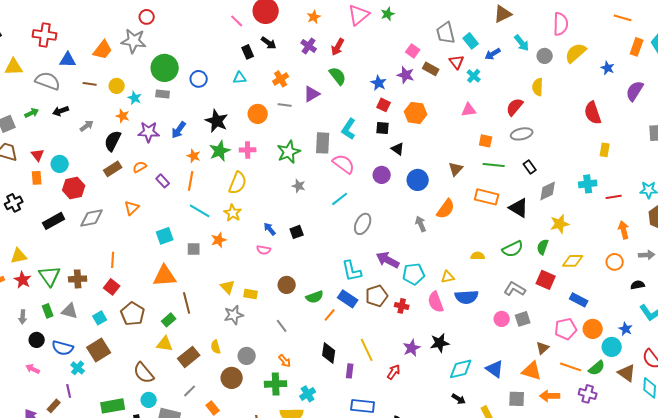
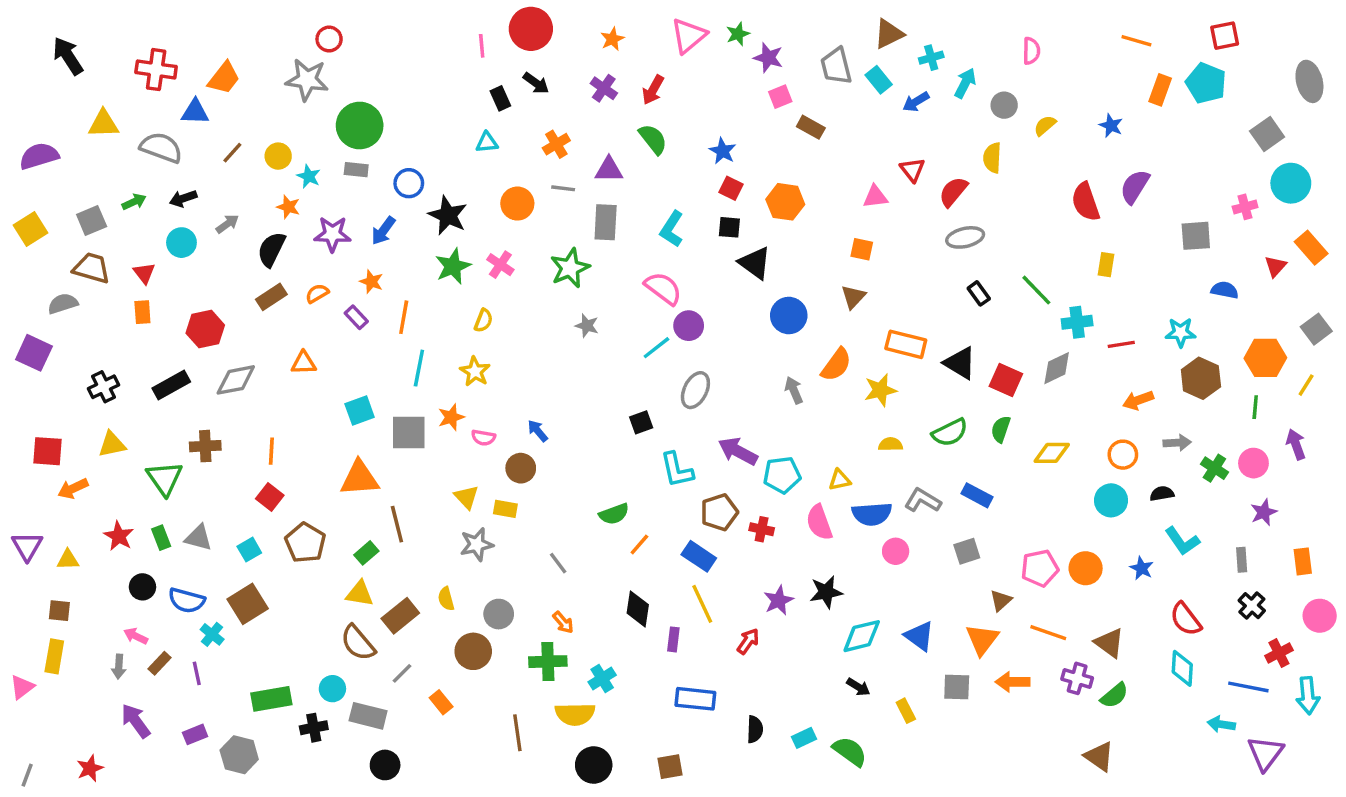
brown triangle: (503, 14) -> (889, 34), moved
pink line: (237, 21) -> (482, 46), turned 40
pink semicircle: (561, 24) -> (1031, 51), size x0.7
cyan arrow: (522, 43) -> (965, 83), turned -114
orange trapezoid: (103, 50) -> (224, 78), moved
pink square: (413, 51) -> (780, 97), turned 32
yellow semicircle: (576, 53) -> (1045, 126), moved, size x0.6
red triangle: (457, 62) -> (913, 170), moved
purple star: (406, 75) -> (768, 58), moved
cyan cross: (474, 76) -> (931, 58), moved, turned 32
blue circle: (199, 79) -> (409, 183), moved
brown line: (90, 84) -> (232, 153), turned -56
purple semicircle: (635, 91) -> (1135, 187), moved
purple triangle: (312, 94) -> (609, 170), turned 30
orange square: (486, 141) -> (862, 249), moved
gray rectangle: (323, 143) -> (606, 222), moved
black triangle: (398, 149) -> (755, 263), size x1.5
pink cross: (248, 150) -> (500, 265), turned 35
orange star: (194, 156) -> (371, 282), moved
cyan circle: (60, 164) -> (181, 243), moved
green line: (494, 165) -> (1036, 290), moved, turned 40
purple circle: (382, 175) -> (689, 326), moved
yellow semicircle: (238, 183) -> (483, 321), size x0.6
gray diamond: (548, 191) -> (1057, 368), moved
black cross: (14, 203) -> (103, 387), moved
orange triangle: (132, 208) -> (304, 363), turned 42
cyan line: (200, 211) -> (419, 368), turned 70
yellow star: (560, 224) -> (880, 390), moved
blue arrow: (270, 229) -> (538, 431), moved
orange arrow: (624, 230) -> (1138, 400), turned -96
black square: (297, 232) -> (641, 422), moved
gray square: (194, 249) -> (409, 433), size x1.6
pink semicircle: (264, 250) -> (483, 438), moved
brown cross: (78, 279) -> (205, 446), moved
red star: (23, 280) -> (119, 536), moved
red square: (546, 280) -> (1006, 380), moved
brown circle: (287, 285) -> (521, 468), moved
gray L-shape: (515, 289) -> (923, 500), moved
blue rectangle: (348, 299) -> (699, 556), moved
blue rectangle: (579, 300) -> (977, 495), moved
gray arrow: (23, 317) -> (119, 667), moved
pink circle: (502, 319) -> (896, 551), moved
cyan circle: (612, 347) -> (1111, 500), moved
green semicircle: (597, 368) -> (1114, 695), moved
orange triangle: (532, 371) -> (982, 639), turned 50
brown semicircle: (144, 373) -> (358, 643), moved
brown triangle: (627, 373) -> (1109, 643), moved
brown rectangle: (54, 406) -> (159, 663), moved

